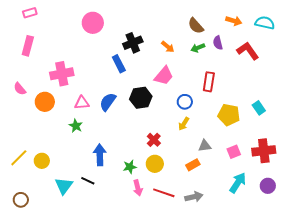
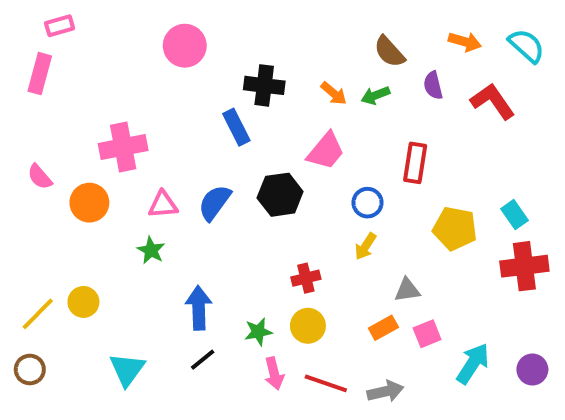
cyan semicircle: (265, 23) -> (526, 46), turned 30
black cross: (133, 43) -> (264, 85), turned 30
pink rectangle: (28, 46) -> (40, 74), moved
green arrow: (198, 48) -> (375, 95), moved
red cross: (154, 140) -> (306, 278), turned 32
red cross: (264, 151) -> (524, 266), moved
pink square: (234, 152) -> (427, 334), moved
yellow circle: (42, 161) -> (83, 302), moved
black line: (88, 181) -> (203, 360), moved, turned -64
brown circle: (21, 200) -> (30, 369), moved

